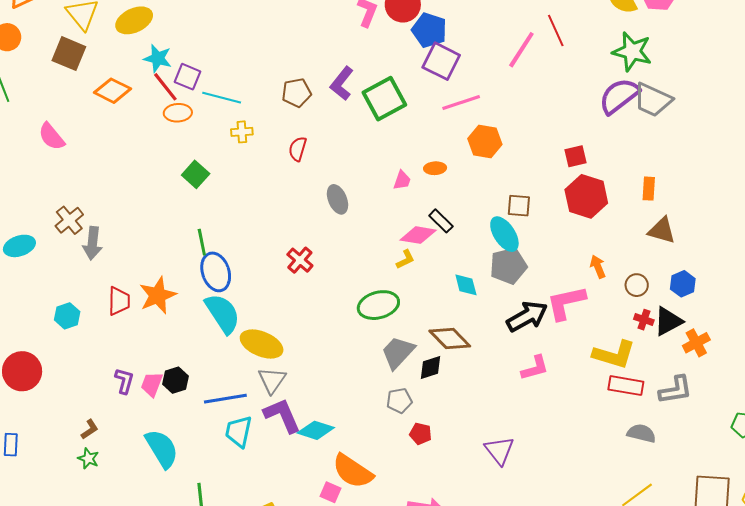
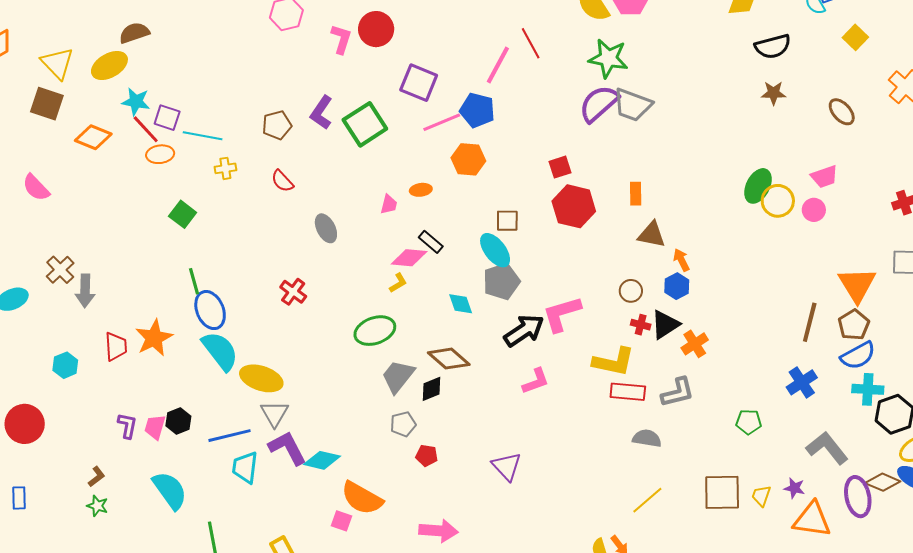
blue pentagon: (429, 30) -> (477, 110), moved
red semicircle: (298, 149) -> (282, 181), turned -55
orange arrow: (598, 267) -> (681, 260), moved

